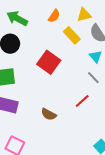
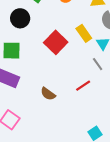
yellow rectangle: (72, 35) -> (84, 33), moved

